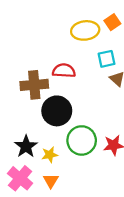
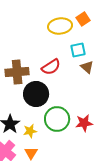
red semicircle: (64, 71) -> (51, 67), moved, turned 144

